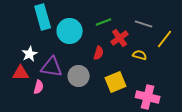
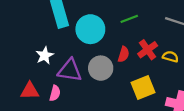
red cross: (120, 38) -> (148, 50), moved
red triangle: (21, 73) -> (30, 91), moved
gray circle: (79, 76) -> (101, 68), moved

